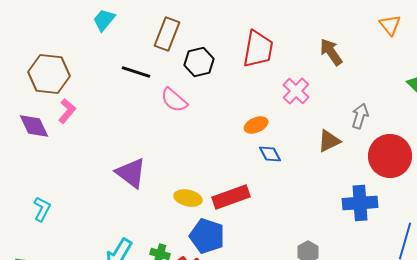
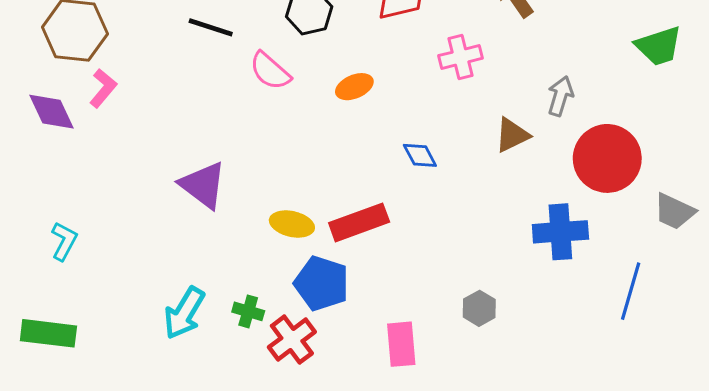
pink cross: (296, 91) -> (461, 57), turned 32
orange ellipse: (256, 125) -> (354, 87), moved

